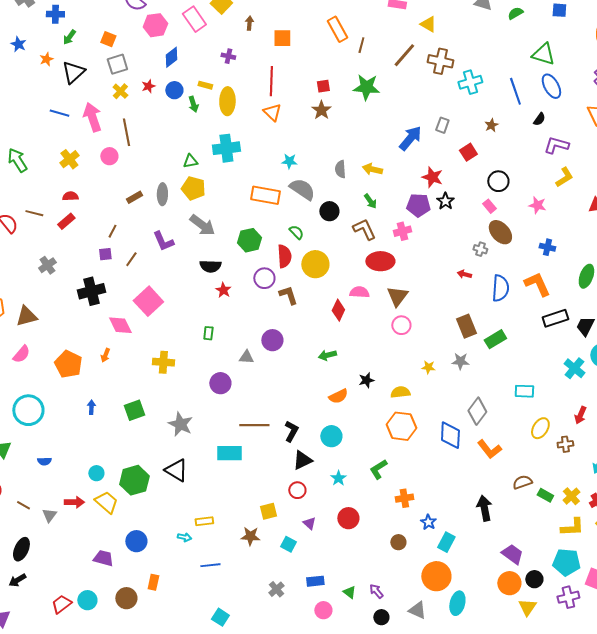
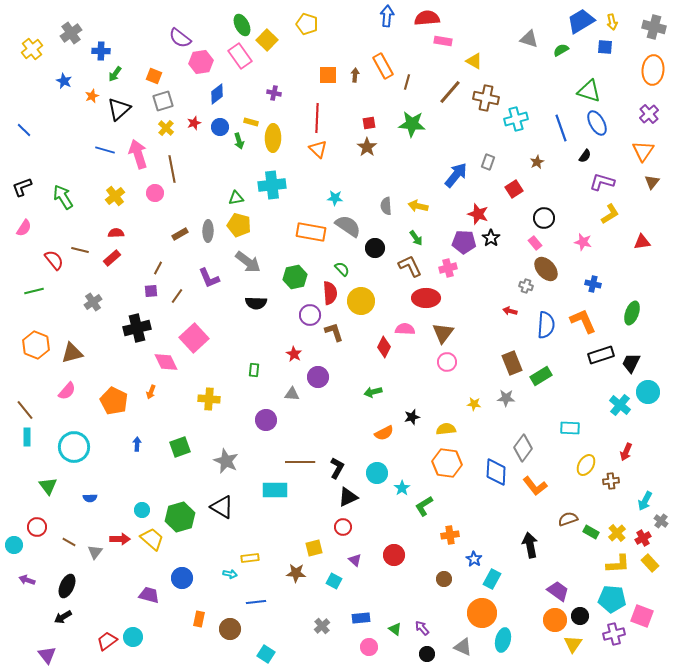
brown arrow: (249, 23) -> (355, 75), moved
red star: (223, 290) -> (294, 354), moved
cyan star: (338, 478) -> (402, 488), moved
brown circle: (126, 598) -> (230, 629), moved

